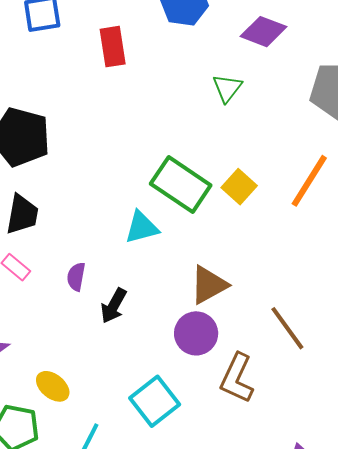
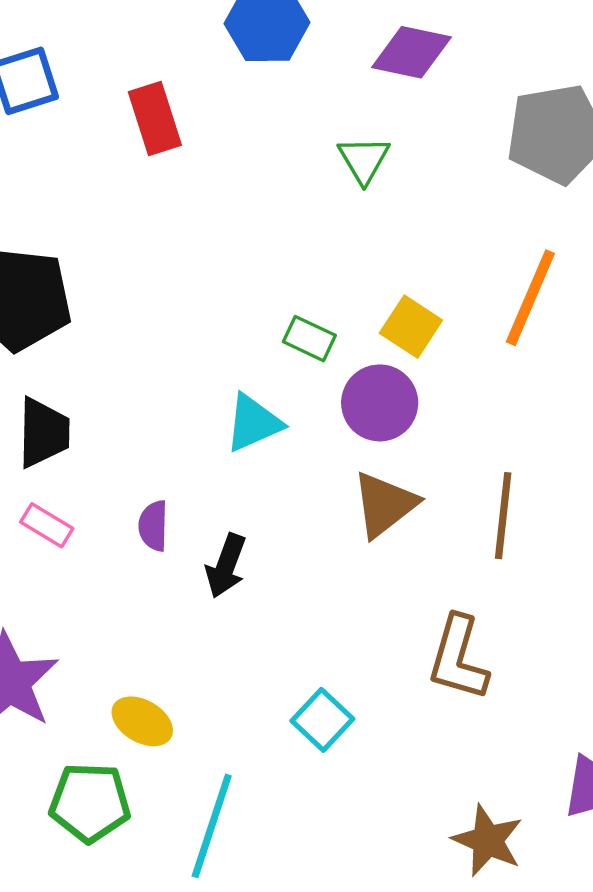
green rectangle: (181, 184) -> (309, 339), size x0.5
brown line: (287, 328) -> (503, 516), moved, turned 51
purple circle: (196, 333) -> (380, 403), moved
cyan square: (155, 401) -> (322, 720), size x0.7

